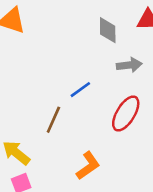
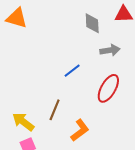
brown line: (53, 120) -> (55, 110), moved

